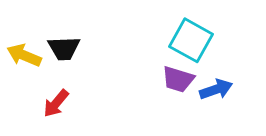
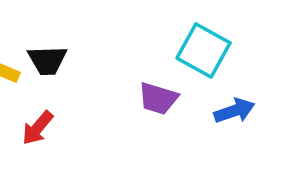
purple trapezoid: (178, 79) -> (158, 98), moved

